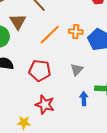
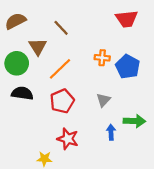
orange line: (50, 35) -> (60, 69), moved
red pentagon: (40, 71) -> (62, 101), turned -30

